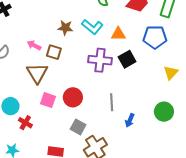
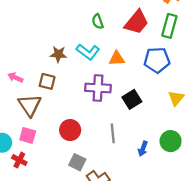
pink arrow: (34, 45) -> (15, 77), moved
black square: (127, 59) -> (132, 99), moved
pink square: (48, 100) -> (28, 135), moved
blue arrow: (130, 120) -> (143, 149), moved

